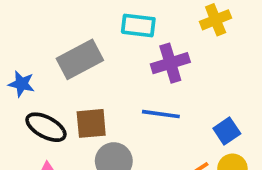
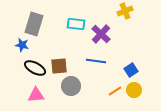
cyan rectangle: (138, 25) -> (76, 24), moved
gray rectangle: (80, 59) -> (34, 24), moved, turned -45
purple cross: (170, 63) -> (101, 34), turned -30

